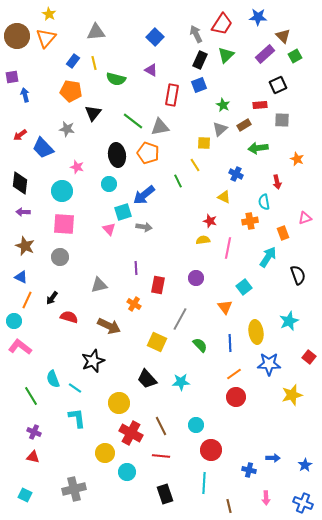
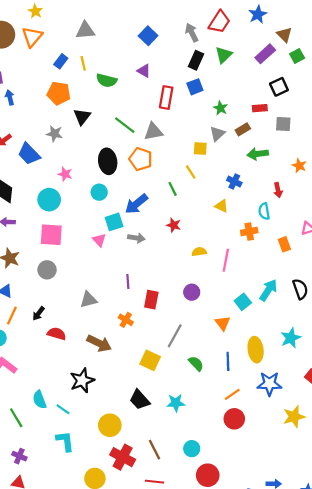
blue star: (258, 17) -> (258, 14), turned -30
red star: (210, 221) -> (174, 225), moved
cyan arrow: (268, 257) -> (268, 290), moved

